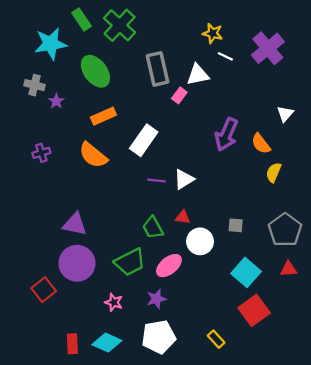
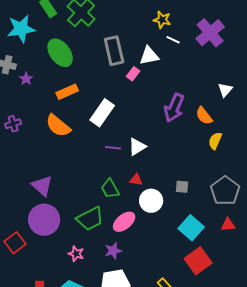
purple triangle: (75, 224) -> (42, 186), turned 30

